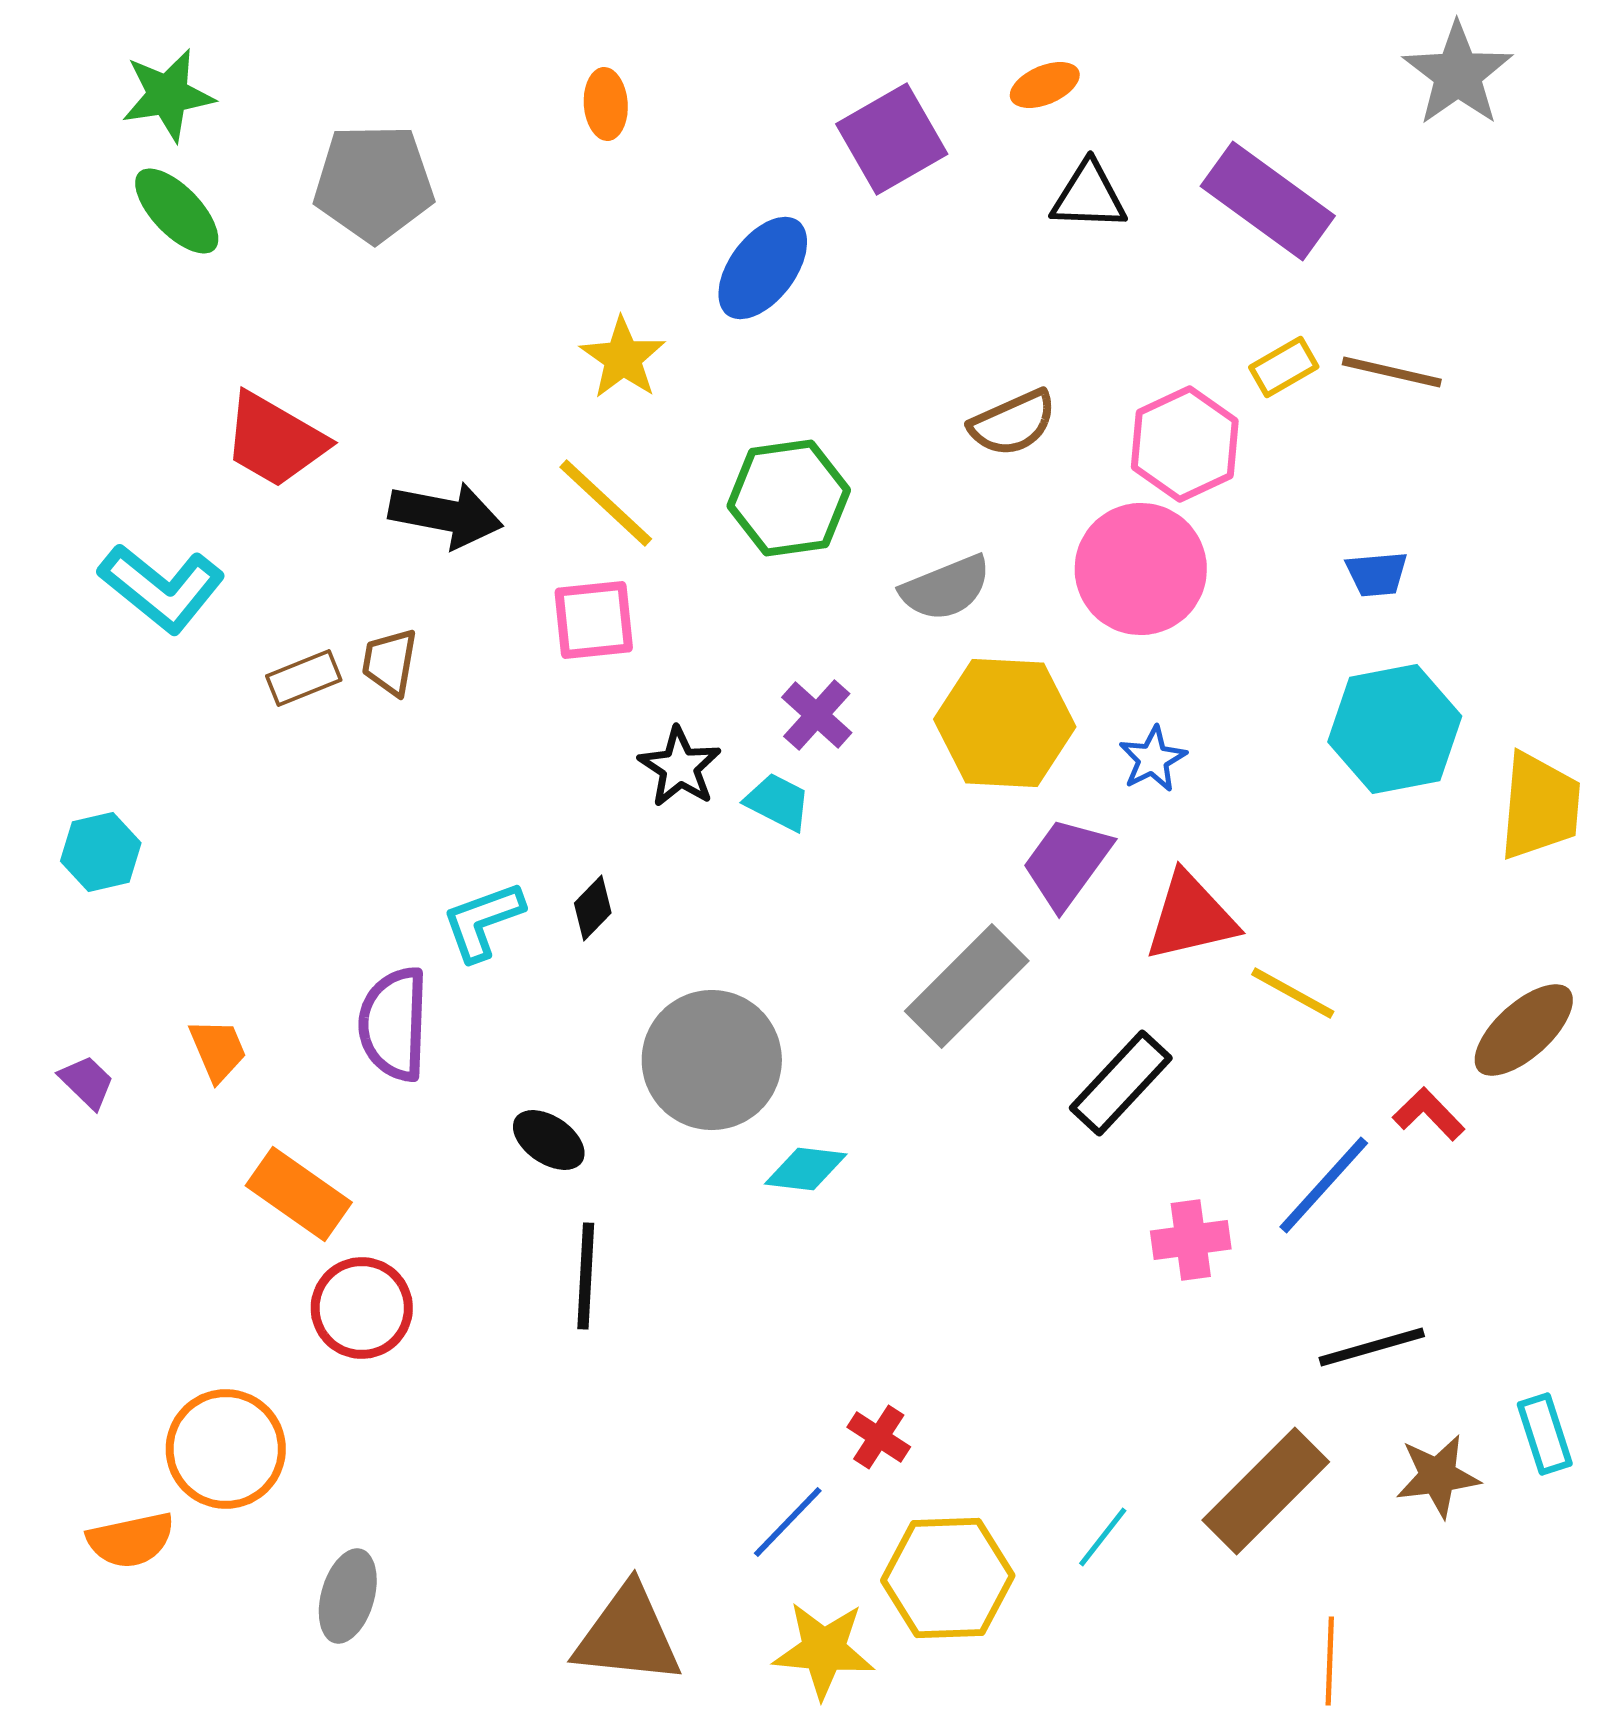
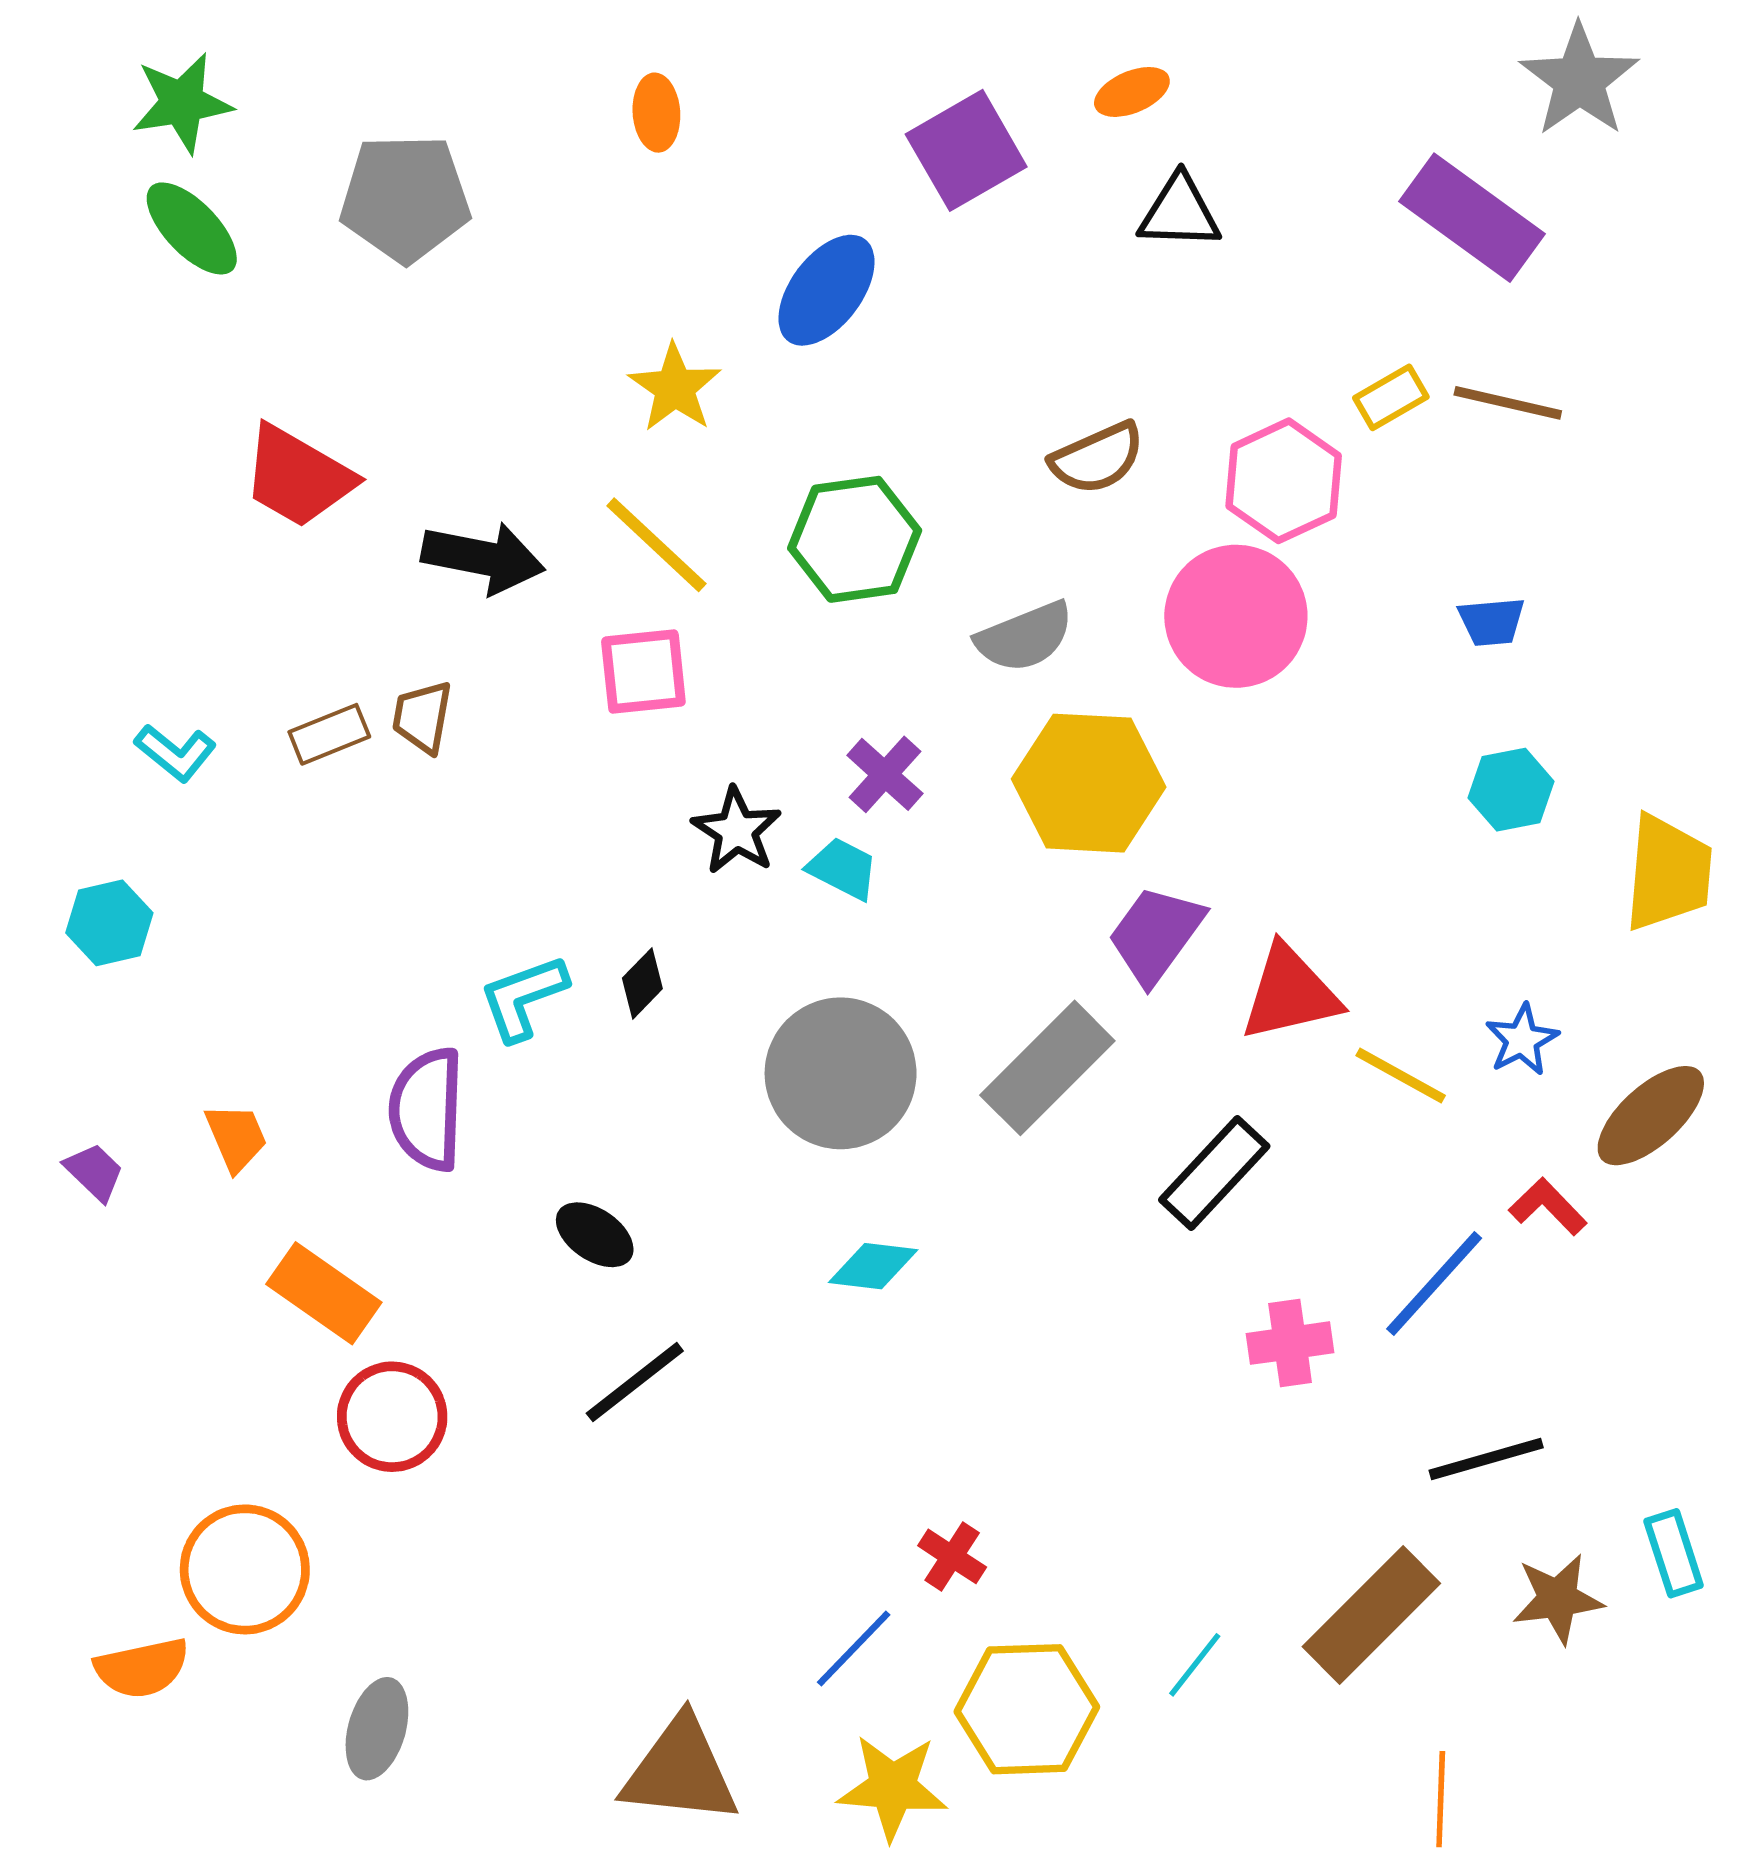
purple rectangle: (1268, 201) -> (1472, 218), moved
cyan L-shape: (162, 588) -> (175, 753), moved, size x0.6
cyan hexagon: (1395, 729) -> (1511, 790), size x0.6
blue star: (1153, 759) -> (1522, 1040), moved
gray circle: (712, 1060) -> (841, 1073), moved
black line: (586, 1276) -> (635, 1382), turned 49

